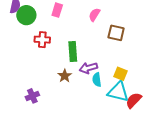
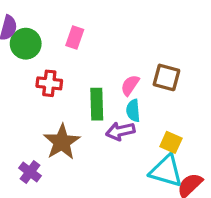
pink semicircle: (94, 15) -> (130, 85), moved
brown star: (65, 76) -> (62, 142), moved, size x1.6
cyan semicircle: (97, 80) -> (133, 111), moved
purple cross: (32, 96) -> (30, 172), turned -32

